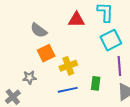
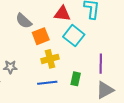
cyan square: (111, 40) -> (74, 36), moved, turned -30
orange square: (46, 53) -> (41, 36), moved

